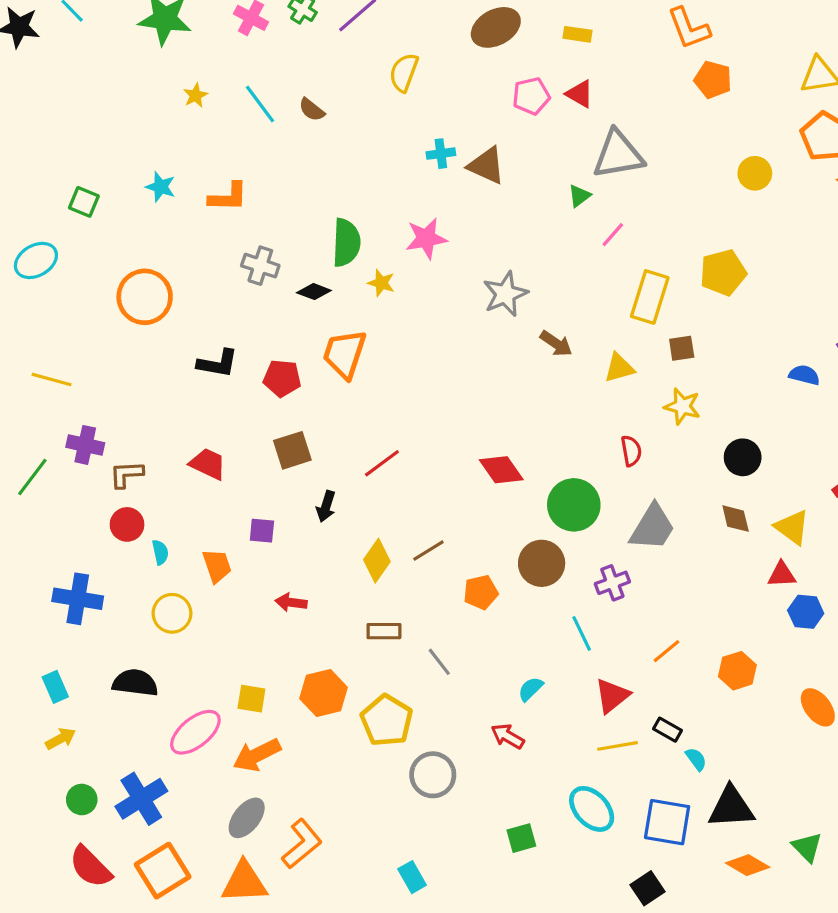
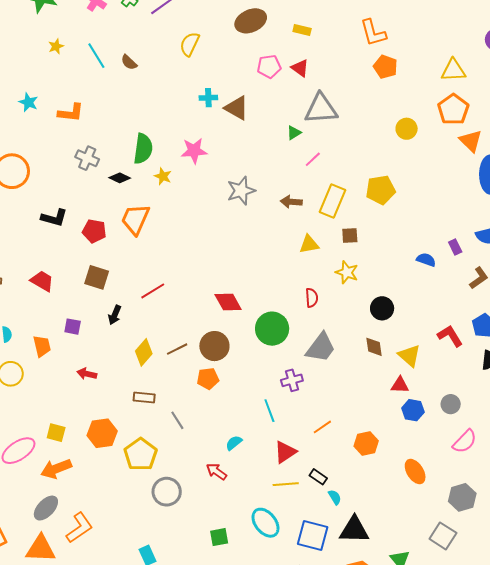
brown arrow: (556, 344) -> (291, 202), moved, turned 145
brown square: (292, 450) -> (97, 277), turned 30
brown circle: (542, 563) -> (214, 346), moved

